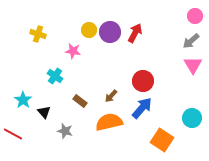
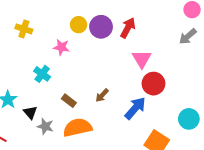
pink triangle: (193, 65) -> (142, 59), moved
red circle: (143, 81) -> (153, 84), moved
orange semicircle: (109, 122) -> (77, 127), moved
gray star: (65, 131) -> (45, 126), moved

